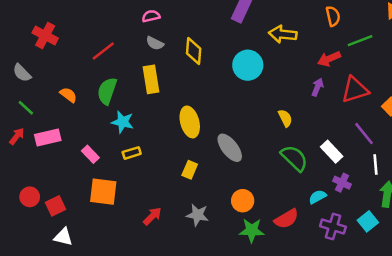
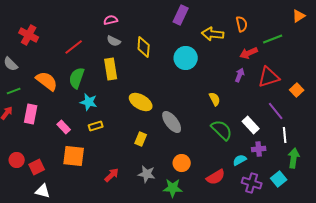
orange semicircle: (333, 16) -> (242, 24), moved
orange semicircle: (68, 95) -> (47, 81), size x1.6
green line: (26, 108) -> (14, 91), turned -64
yellow ellipse: (190, 122) -> (141, 102), turned -45
pink rectangle: (48, 137) -> (31, 114), turned -66
purple cross: (342, 183) -> (259, 149), turned -32
green star: (252, 230) -> (173, 188), moved

